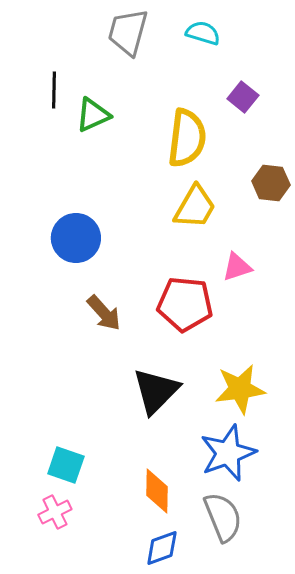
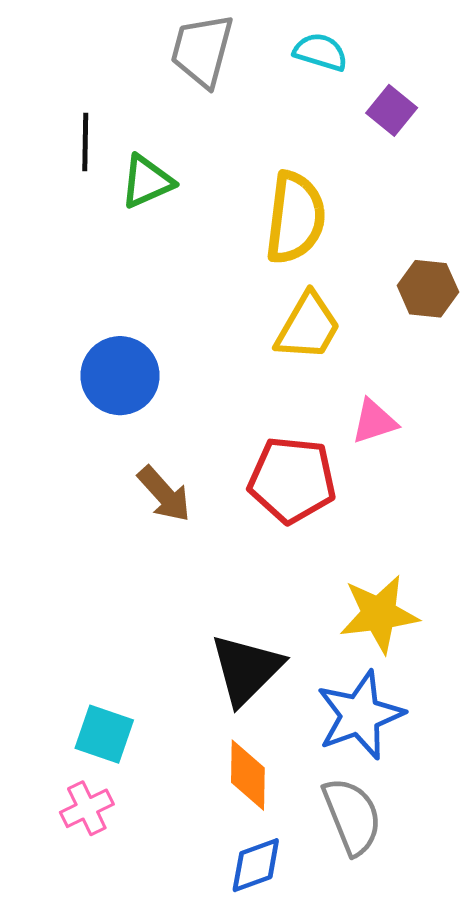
purple square: (243, 97) -> (392, 110), moved
black triangle: (156, 391) -> (246, 669), moved

